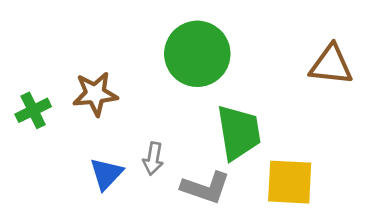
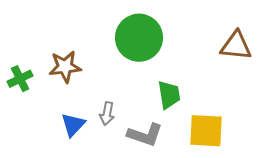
green trapezoid: (239, 132) -> (169, 95), size x0.7

